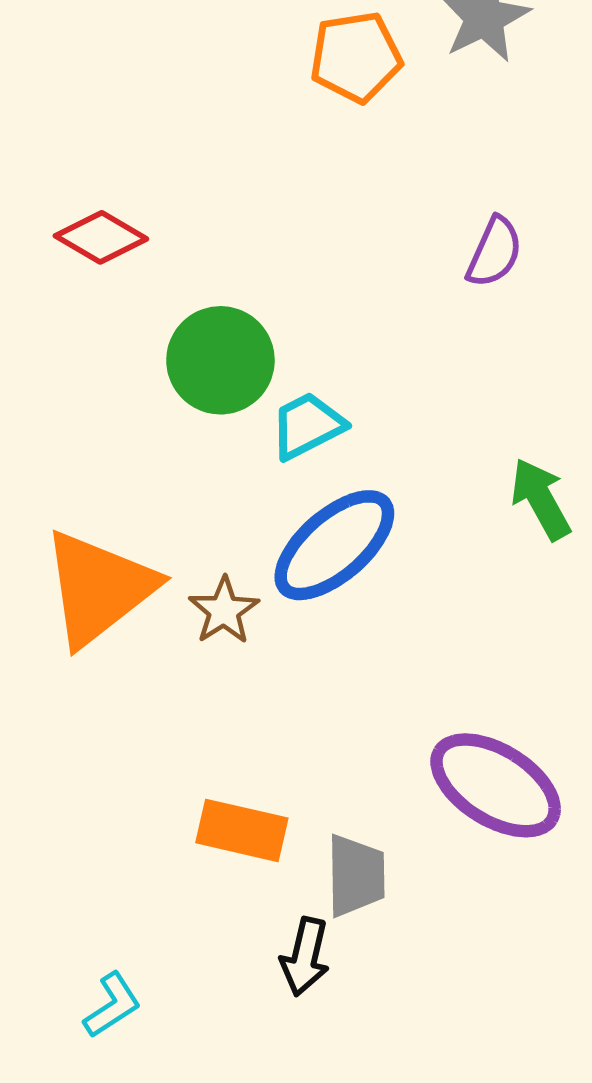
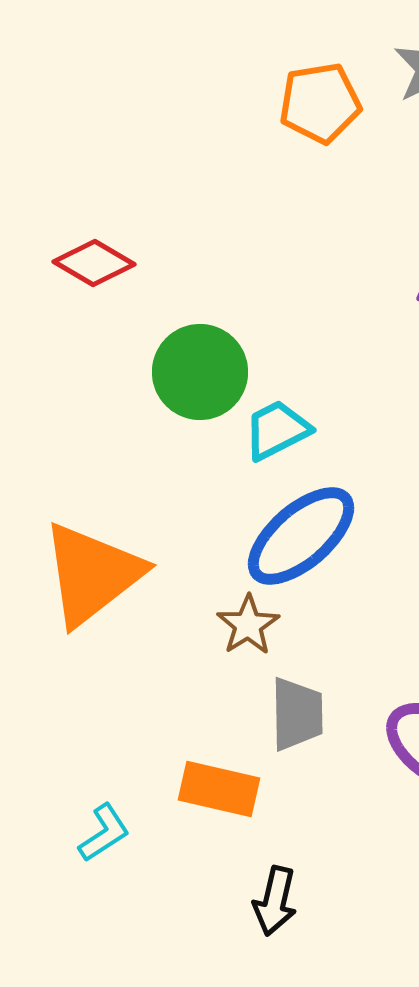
brown star: (224, 611) -> (248, 625), moved
gray trapezoid: (356, 876) -> (297, 714), moved
cyan L-shape: (112, 1005) -> (104, 833), moved

